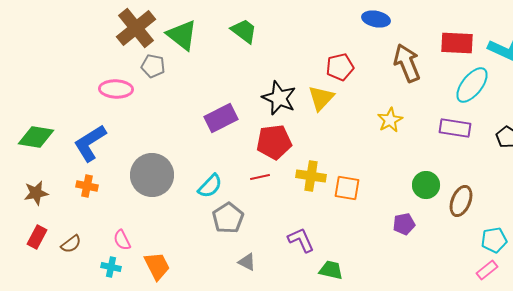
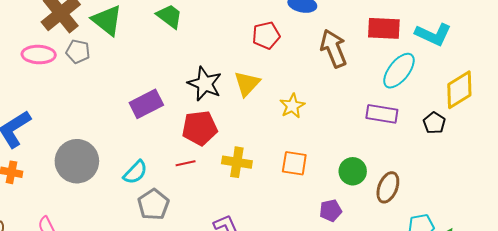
red pentagon: (340, 67) -> (266, 35), moved
pink ellipse: (116, 89) -> (39, 55), moved
yellow star: (390, 120) -> (292, 106), moved
orange square: (347, 188) -> (294, 163), moved

